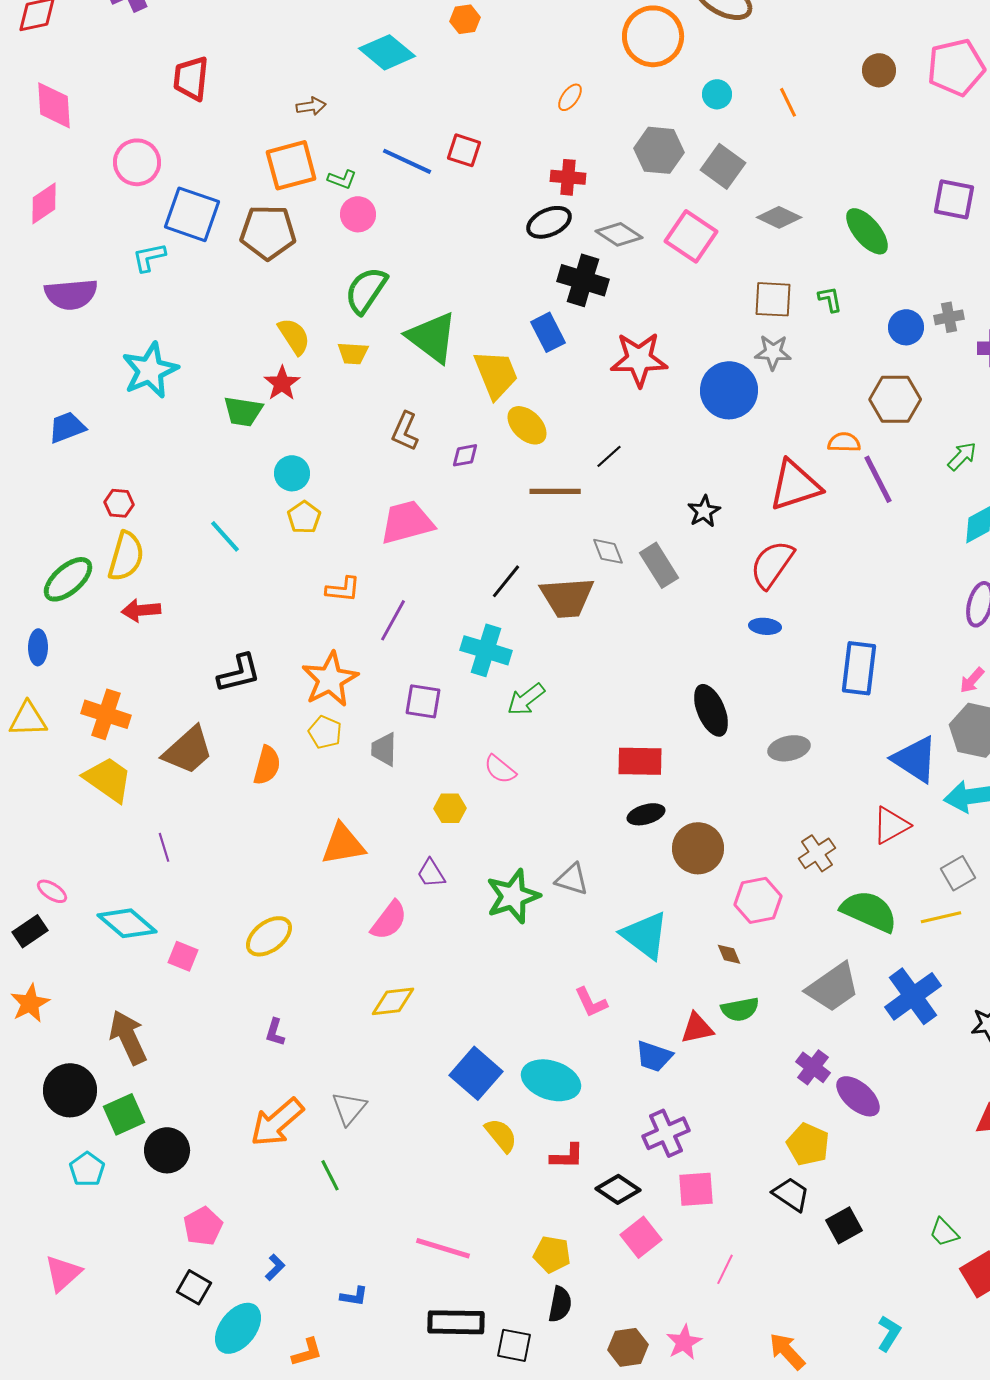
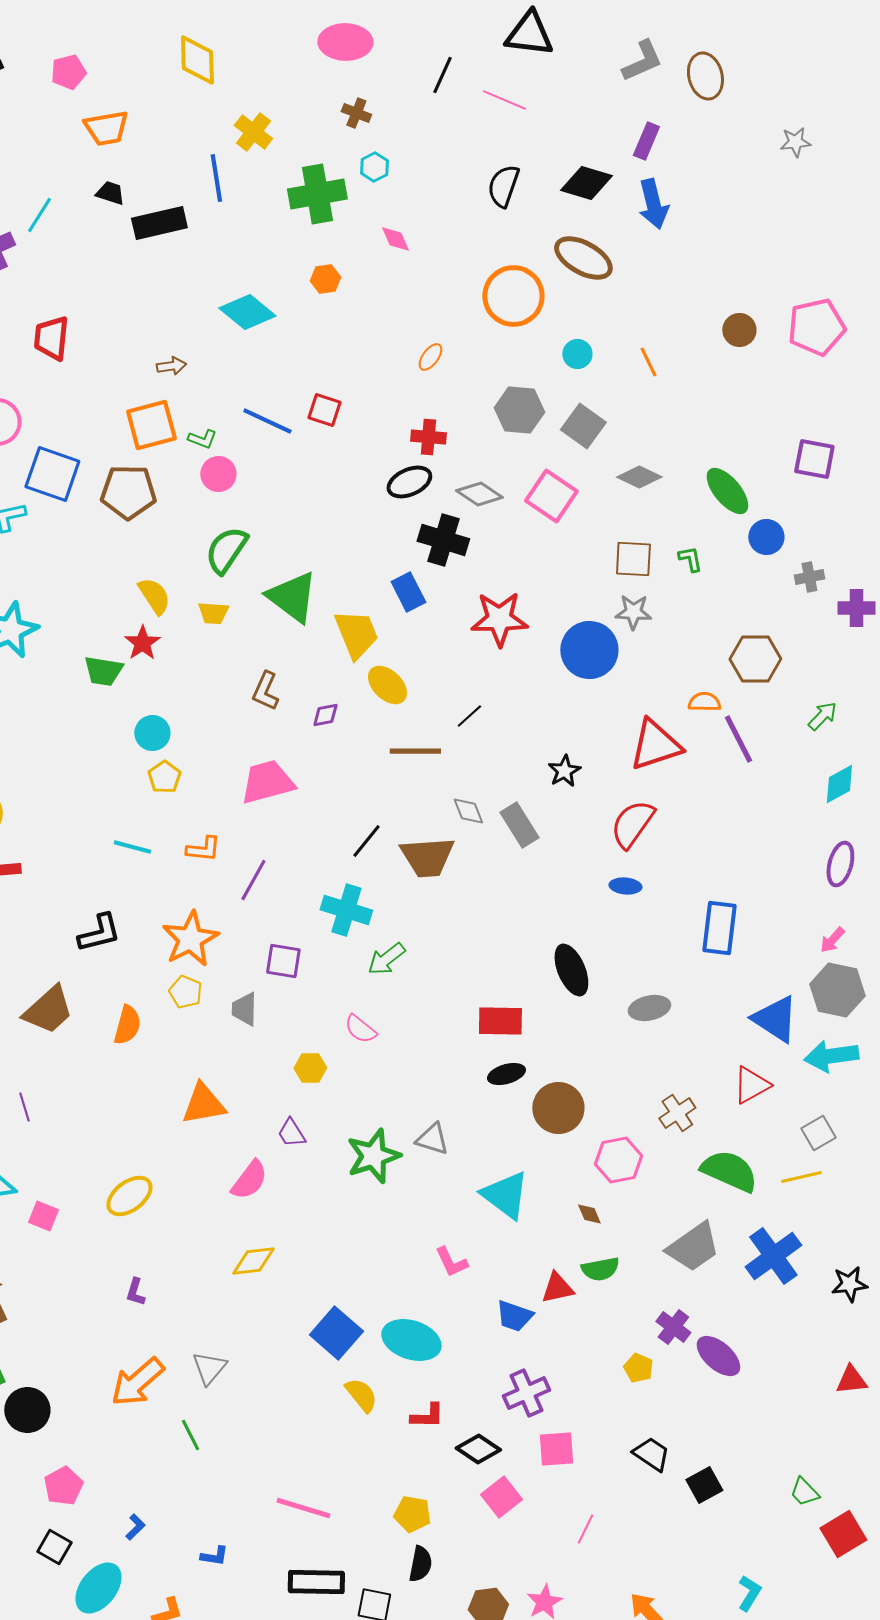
blue circle: (906, 327) -> (766, 537), moved
cyan line: (225, 536) -> (132, 847), moved, turned -33
yellow pentagon: (808, 1144) -> (638, 1368), moved, size x0.7

